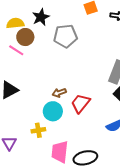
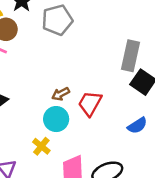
yellow cross: (38, 130) -> (41, 146), turned -32

